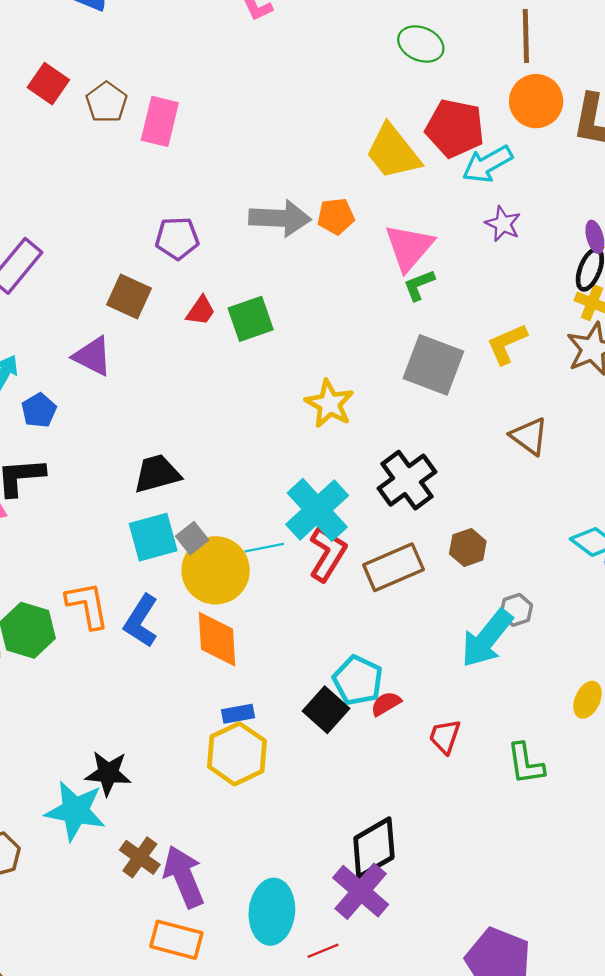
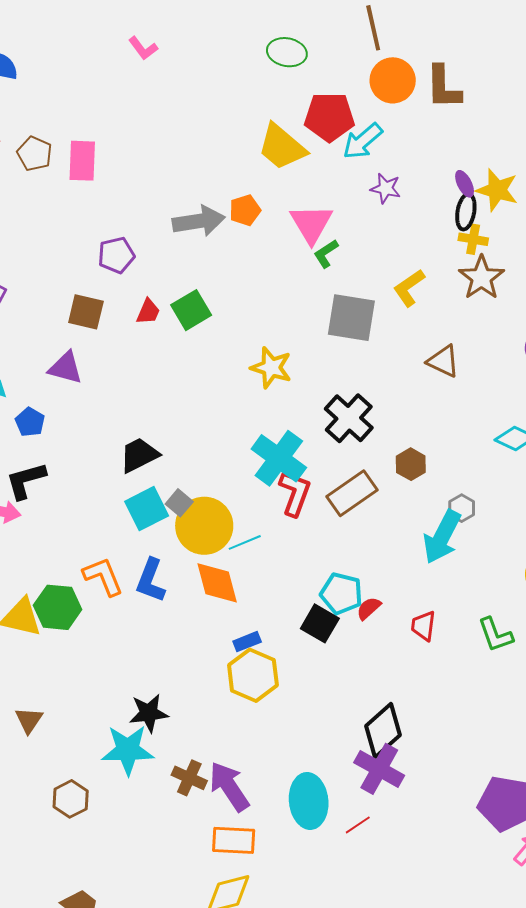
cyan line: (264, 548) -> (245, 542), moved

